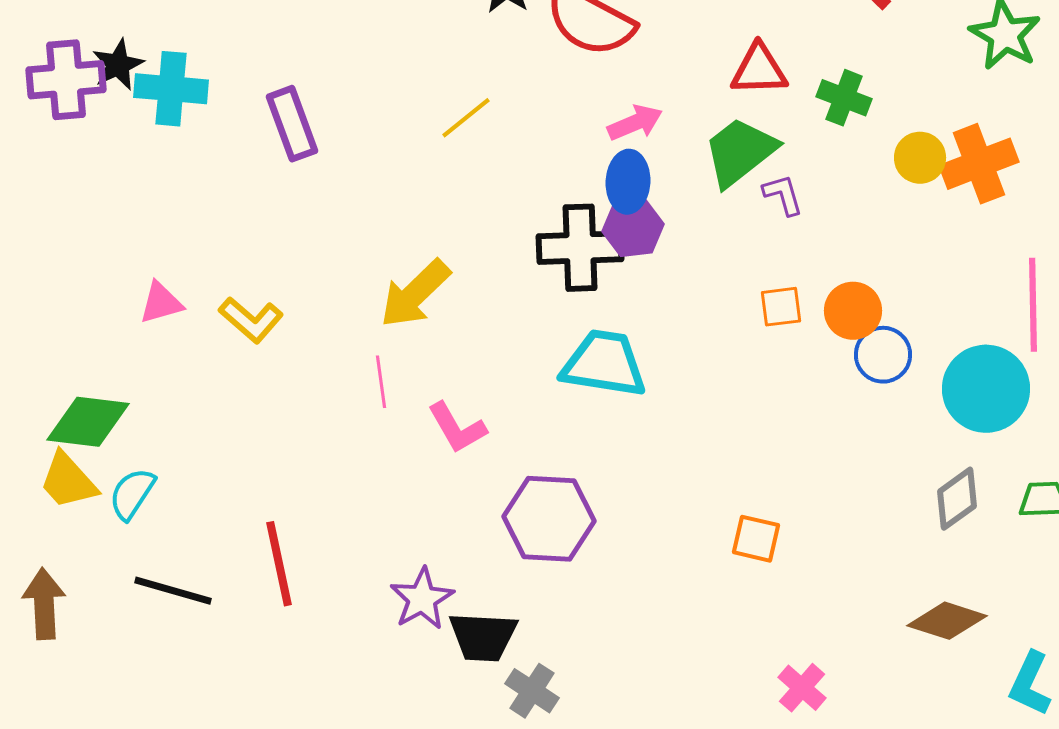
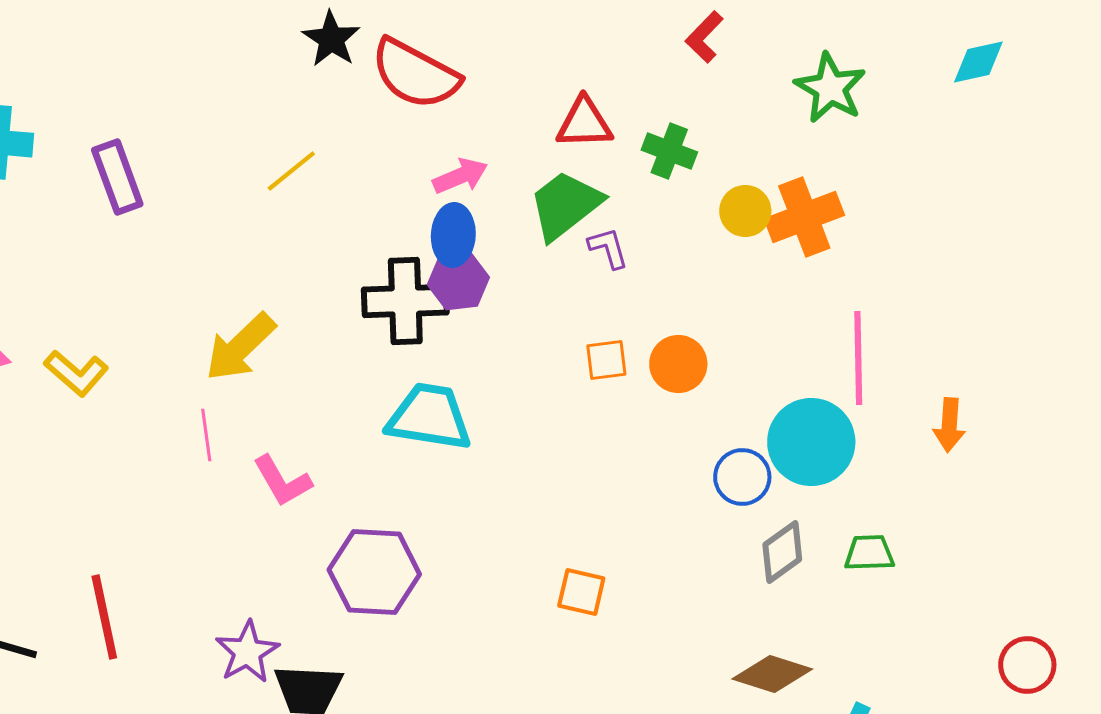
blue circle: (883, 355) -> (742, 477), moved

